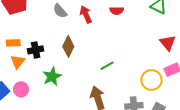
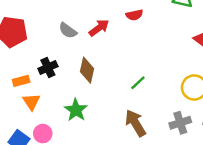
red arrow: (86, 14) -> (99, 28), turned 90
black cross: (36, 50) -> (48, 67), moved

